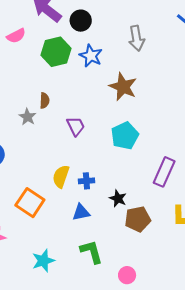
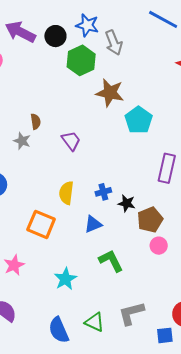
green hexagon: (56, 52) -> (81, 60), moved
blue star: (91, 56) -> (87, 25), moved
cyan pentagon: (125, 136) -> (139, 120), moved
blue cross: (86, 181) -> (103, 192), moved
pink circle: (127, 275) -> (159, 246), moved

